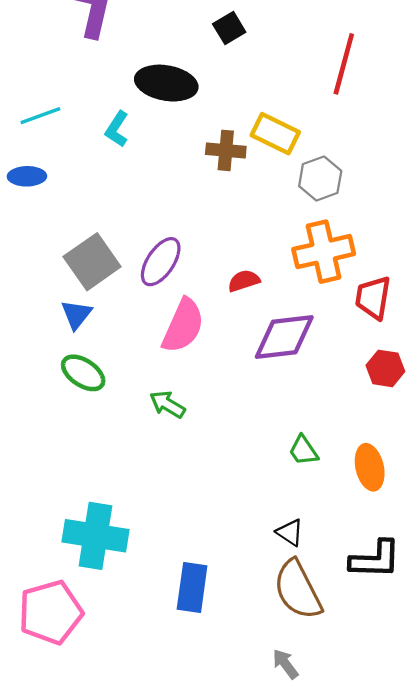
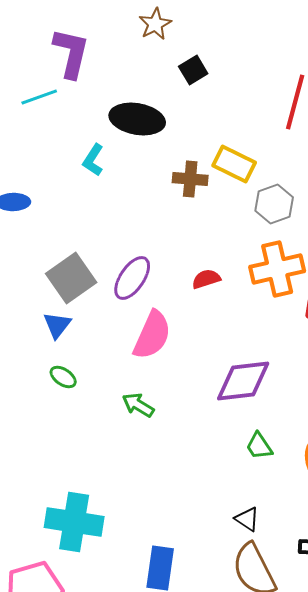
cyan line: (40, 116) -> (39, 97), moved
red semicircle: (244, 281) -> (206, 279), moved
purple diamond: (284, 337) -> (243, 381), moved
green ellipse: (83, 373) -> (63, 377), size x0.7

